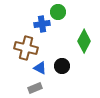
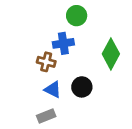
blue cross: (42, 24) -> (63, 43), moved
brown cross: (26, 48) -> (46, 62), moved, size x0.6

